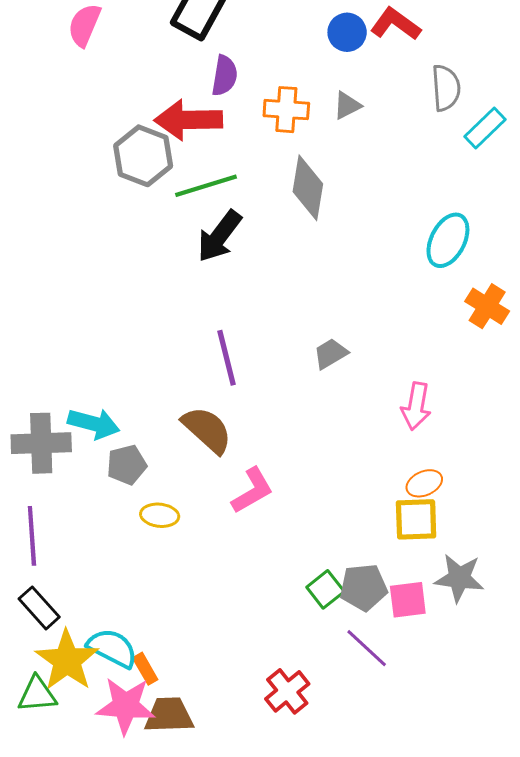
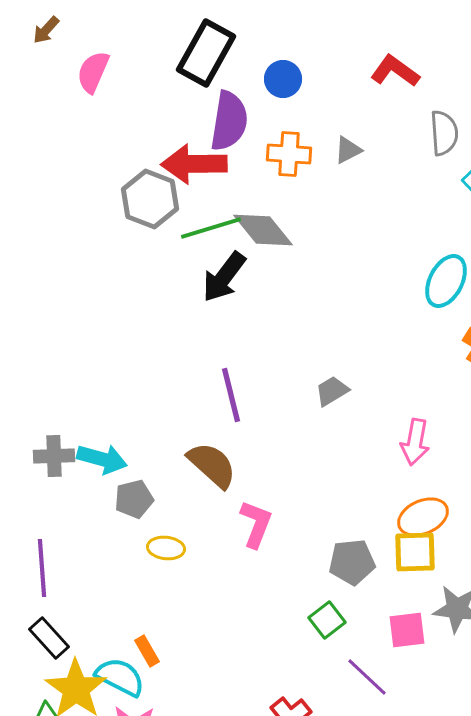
blue circle: (347, 32) -> (283, 79), moved
purple semicircle: (225, 76) -> (229, 121), size x1.5
gray diamond: (308, 188) -> (263, 230), moved, turned -48
gray cross: (41, 443) -> (54, 456), moved, size x0.7
orange ellipse: (424, 483) -> (423, 517), size x1.4
pink L-shape: (252, 491) -> (256, 524), turned -39
gray pentagon: (364, 587) -> (352, 562), moved
orange rectangle: (145, 669) -> (147, 651), moved

